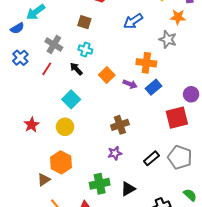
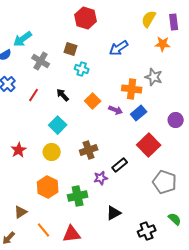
gray star: (168, 39) -> (154, 77), moved
gray cross: (54, 44) -> (41, 61), moved
cyan cross: (85, 50) -> (82, 69), moved
red square: (177, 118) -> (149, 145), moved, turned -30
brown cross: (120, 125) -> (89, 150), moved
black rectangle: (151, 158) -> (120, 165), moved
brown triangle: (44, 180) -> (21, 212), moved
green cross: (100, 184) -> (78, 196), moved

